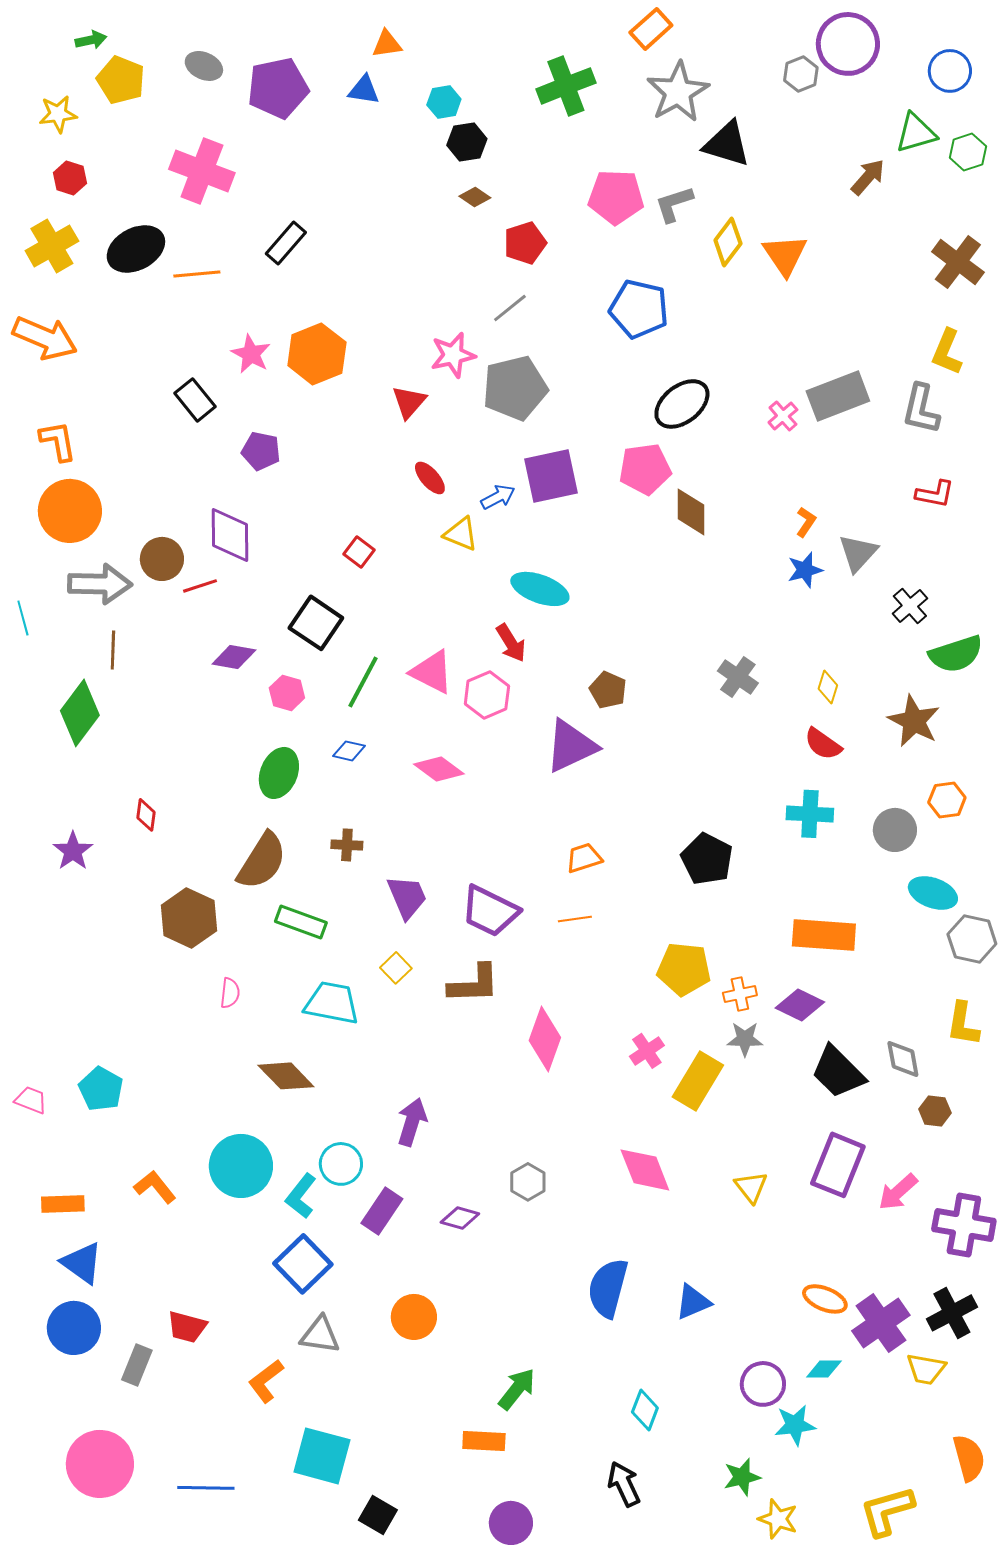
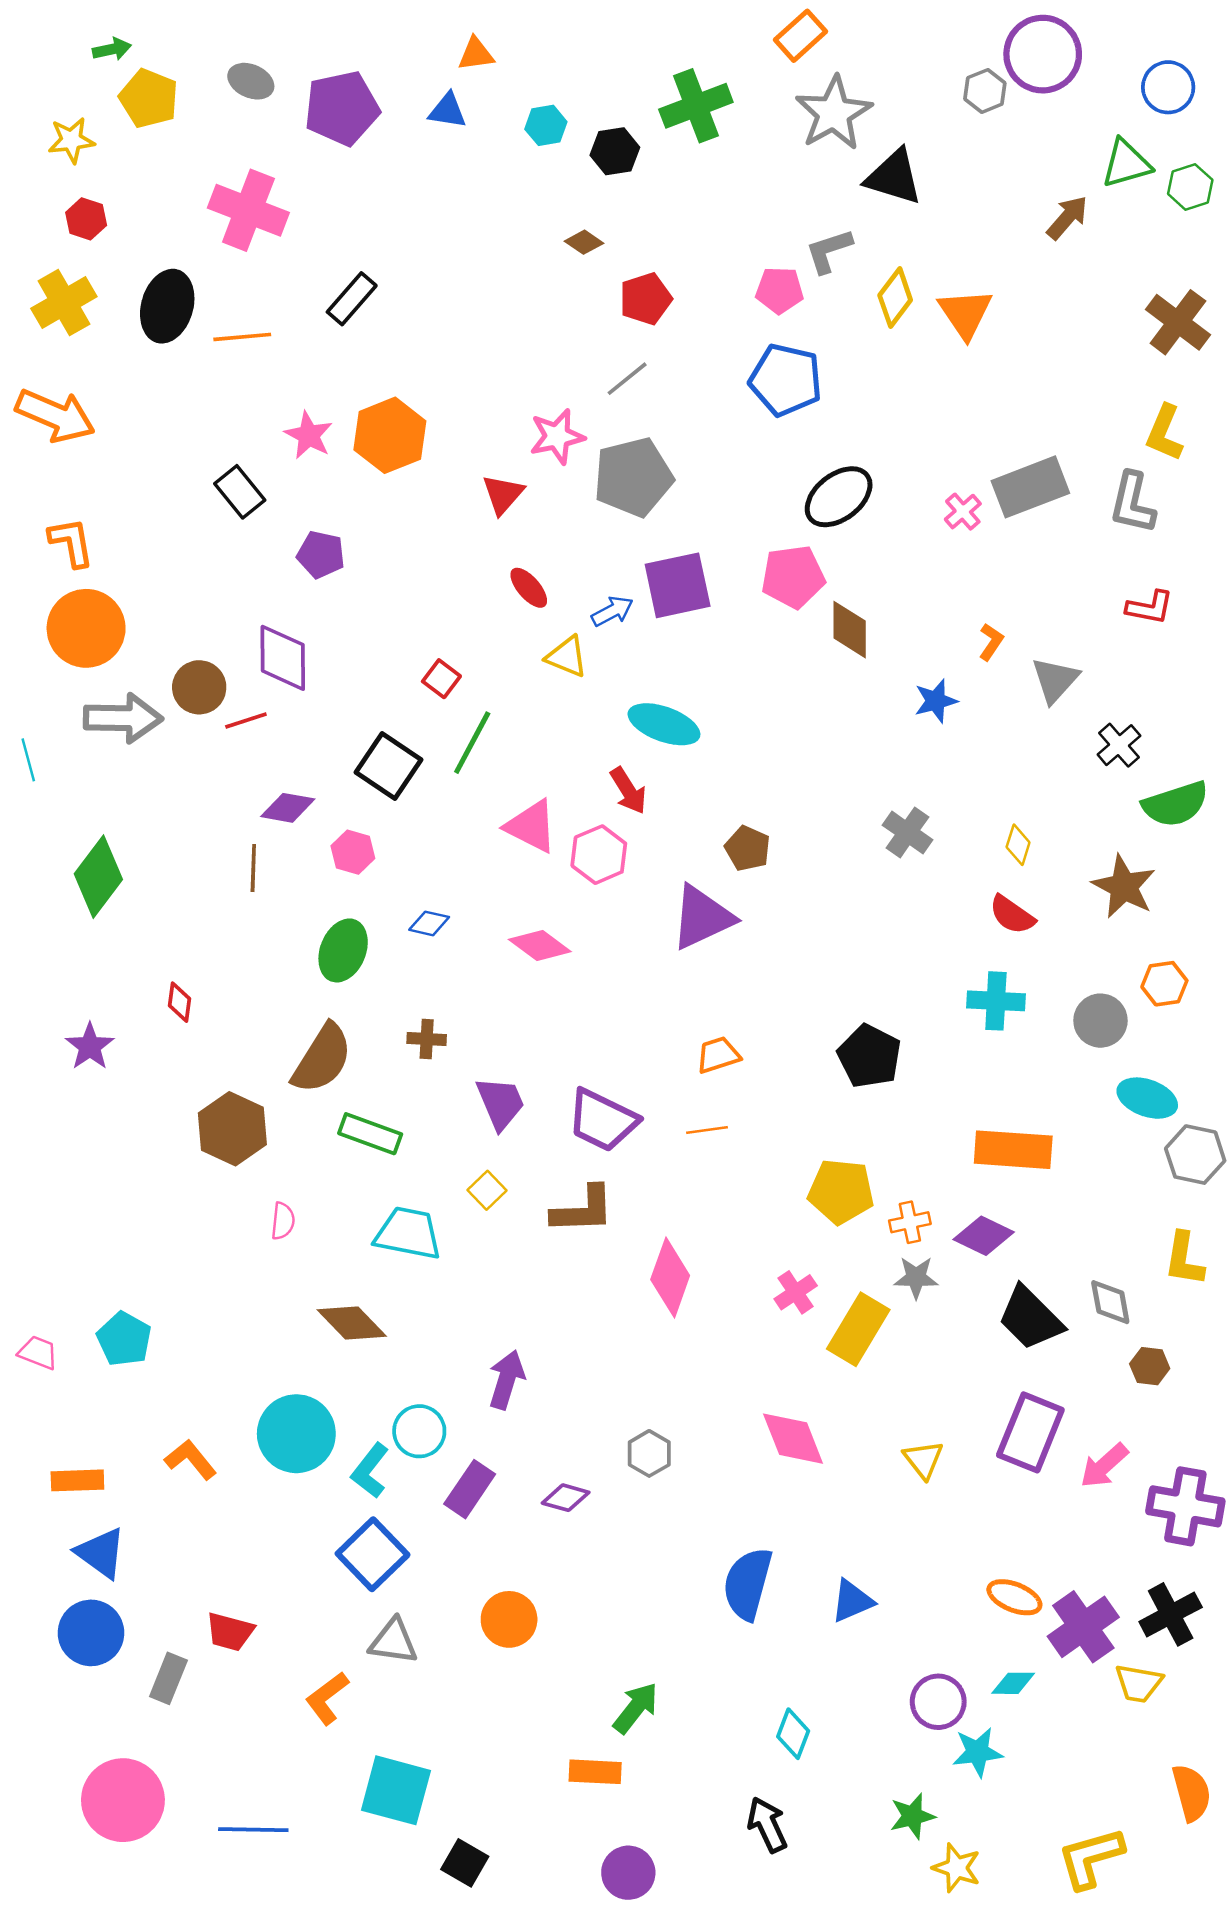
black hexagon: (467, 142) -> (615, 151), moved
pink pentagon: (616, 197) -> (780, 290), moved, size x0.7
black ellipse: (136, 249) -> (167, 306), turned -46
blue star: (805, 570) -> (936, 701), moved
brown line: (113, 650) -> (253, 868), moved
green line: (363, 682) -> (472, 743), moved

